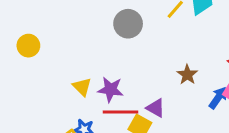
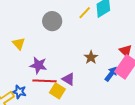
yellow triangle: (82, 87) -> (19, 44), moved

